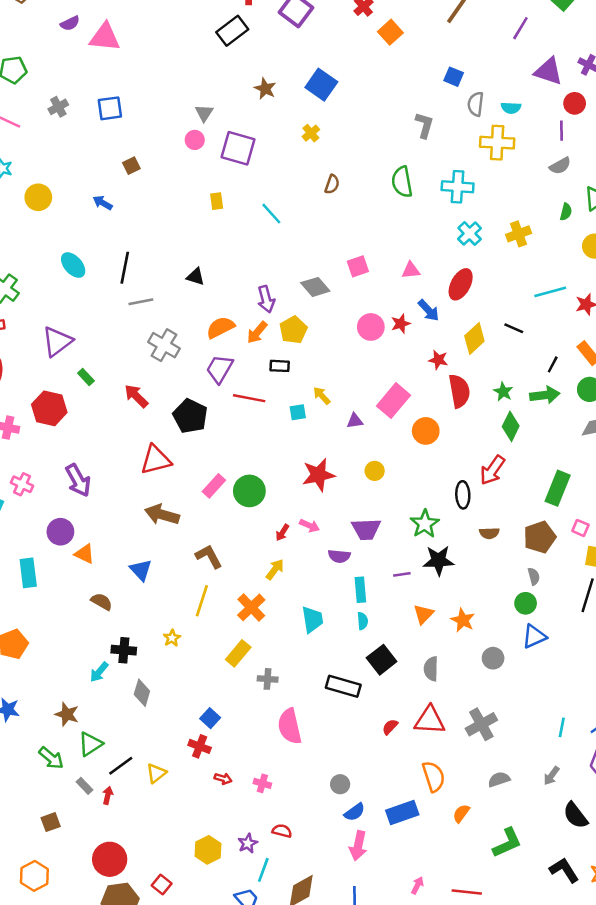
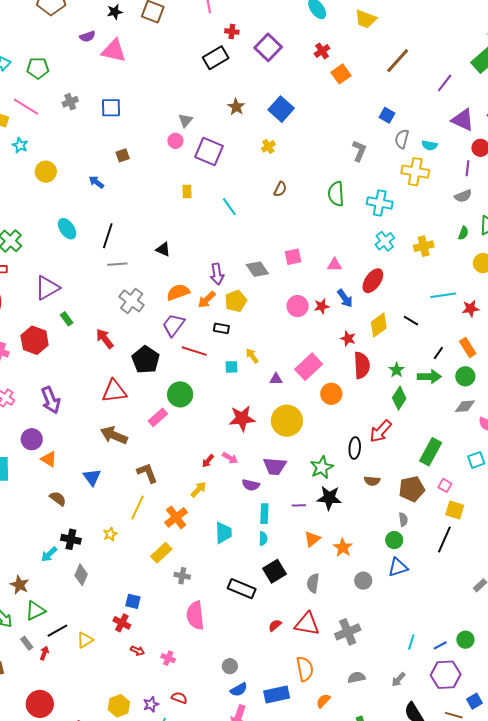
yellow circle: (375, 471) -> (287, 421), size x2.0
green circle: (249, 491) -> (180, 394), moved
blue square: (210, 718) -> (133, 601), turned -35

